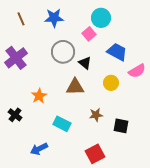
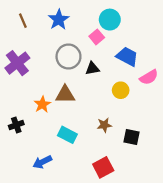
blue star: (54, 18) -> (59, 20), turned -30
black triangle: (85, 63) -> (92, 68), turned -48
brown triangle: (75, 87) -> (65, 95), moved
black cross: (15, 115) -> (16, 125), turned 32

